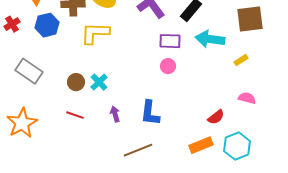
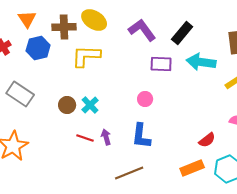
pink circle: (168, 66) -> (145, 99), moved
red line: (75, 115) -> (85, 138), moved

